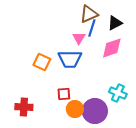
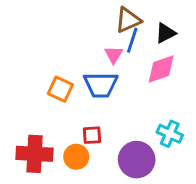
red cross: (24, 107) -> (35, 154), size x1.4
orange circle: (75, 109) -> (76, 157), moved

